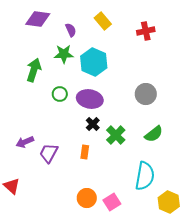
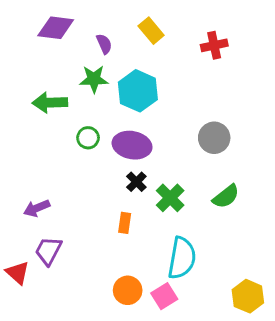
green arrow: (34, 70) -> (50, 103), turned -110
purple trapezoid: (49, 153) -> (48, 251), moved
cyan semicircle: (145, 176) -> (182, 258), moved

